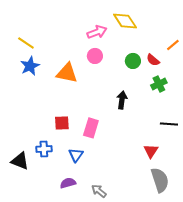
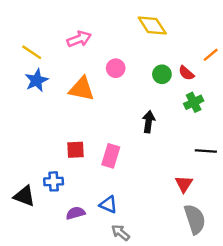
pink arrow: (97, 32) -> (79, 39), moved
blue triangle: (76, 155) -> (108, 205), moved, turned -42
purple semicircle: (68, 183) -> (75, 213), moved

